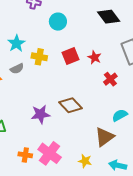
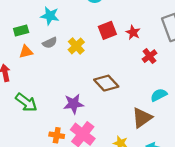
cyan star: (17, 43) -> (50, 16), turned -30
yellow cross: (39, 57) -> (76, 46), moved, turned 35
purple star: (40, 114) -> (74, 104), moved

